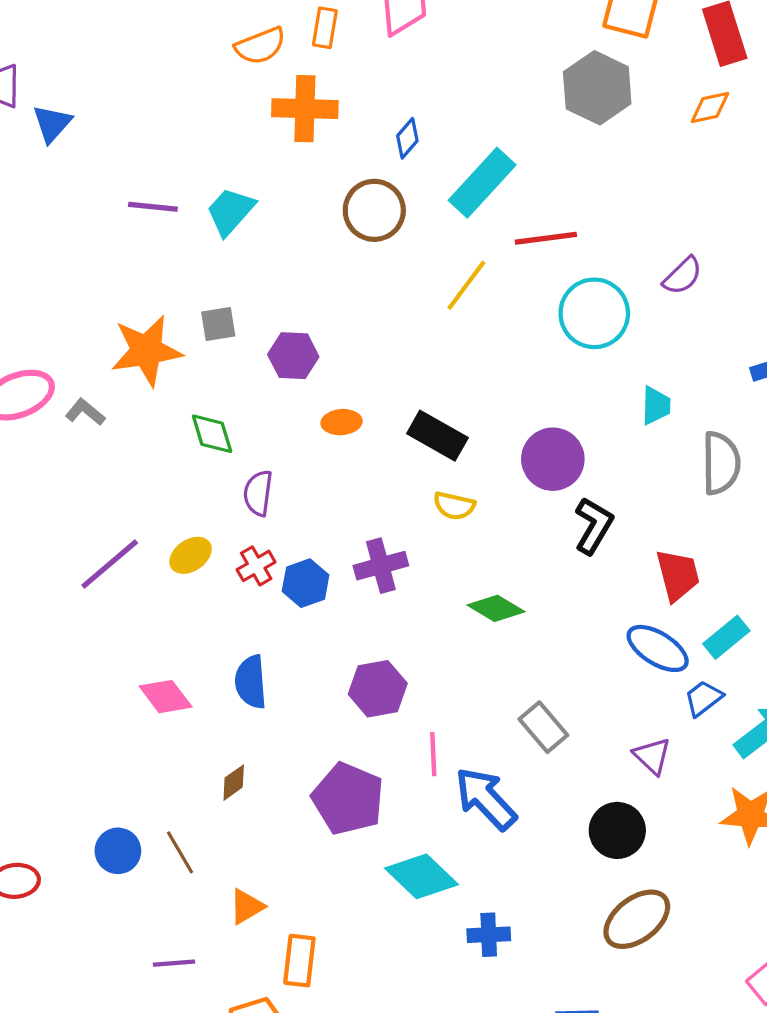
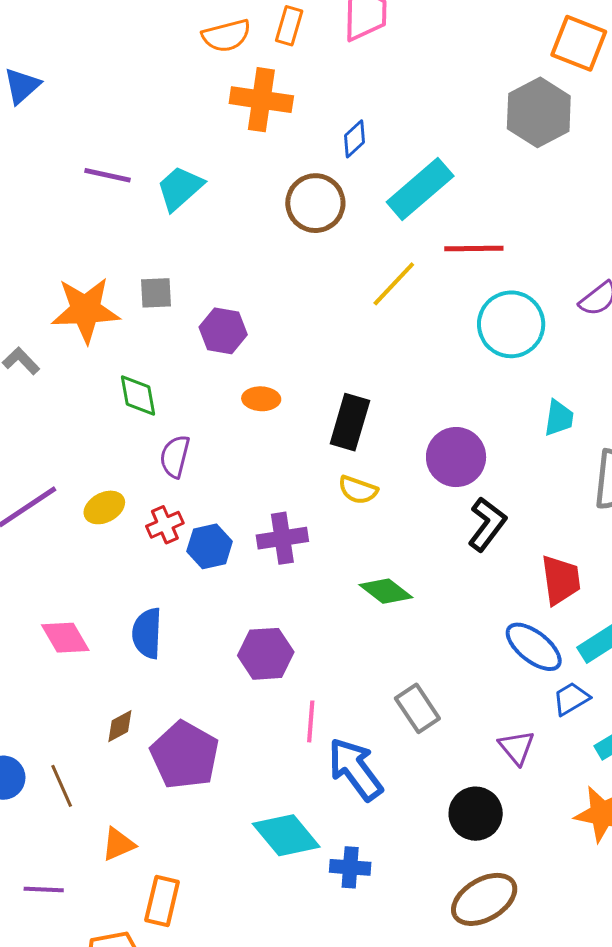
black rectangle: (437, 436) -> (350, 422), turned 70
purple pentagon: (348, 799) -> (185, 755), moved
blue cross: (489, 935) -> (350, 867), moved

